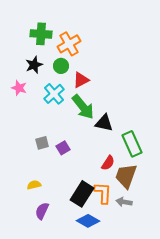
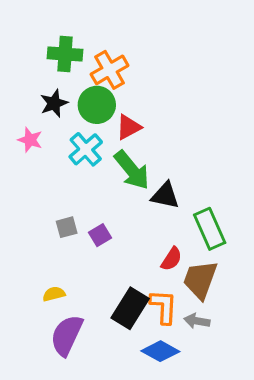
green circle: (61, 66) -> (97, 105), size x1.5
purple semicircle: (42, 211) -> (67, 335), size x1.5
blue diamond: (88, 221) -> (160, 351), moved

